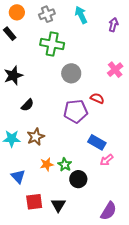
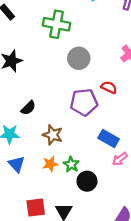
black semicircle: (27, 105) -> (28, 108), moved
brown star: (36, 137) -> (53, 135), moved, turned -30
blue triangle: (18, 176) -> (17, 164), moved

